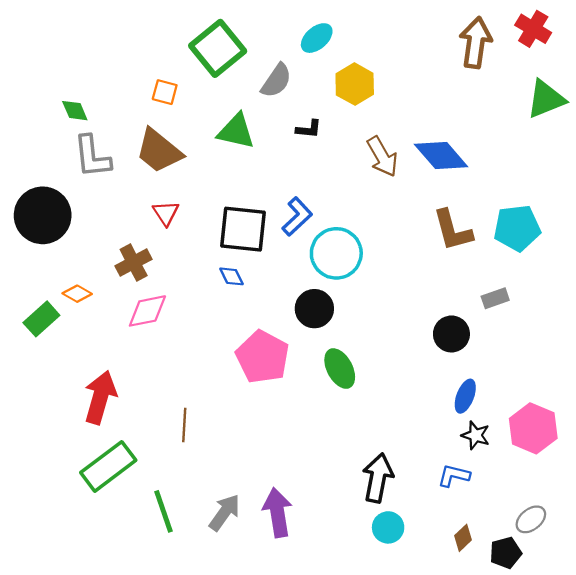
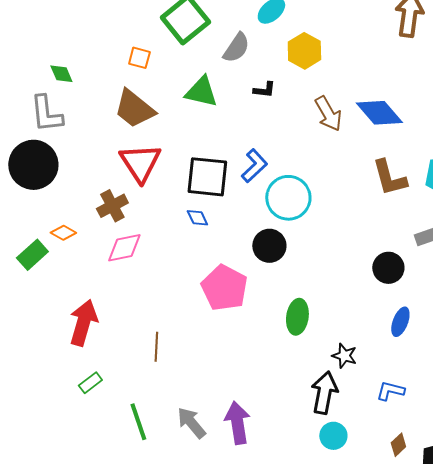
gray L-shape: (92, 157) -> (46, 114), moved
red triangle: (166, 213) -> (140, 163), size x1.8
green ellipse: (340, 369) -> (297, 317), moved, turned 36
black star: (476, 435) -> (344, 356), moved
green rectangle: (108, 466) -> (90, 383), size x0.5
gray arrow: (225, 512) -> (191, 423), turned -76

